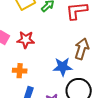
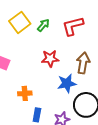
red star: (26, 40) -> (50, 59), moved

